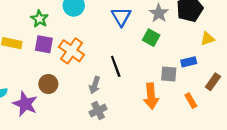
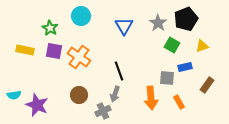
green square: (151, 38) -> (172, 45), moved
brown circle: (48, 84) -> (79, 95), moved
gray arrow: (95, 85) -> (115, 94), moved
orange rectangle: (191, 101) -> (179, 102), moved

